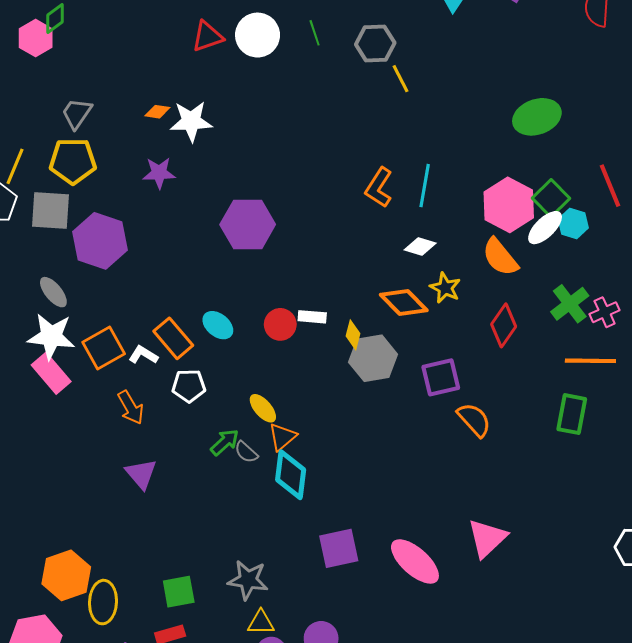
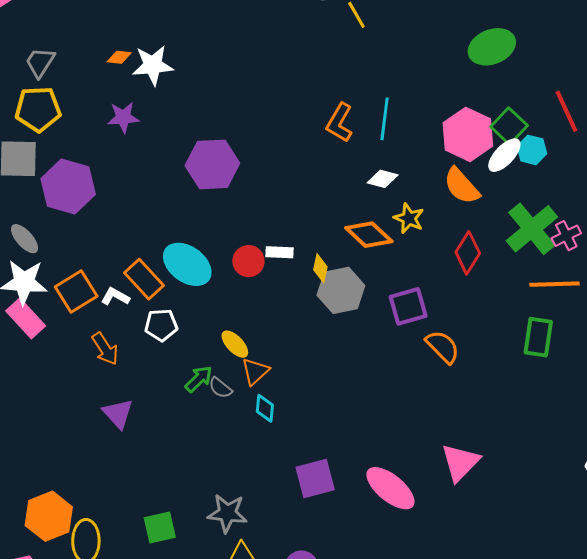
green cross: (570, 304) -> (532, 229), size x1.4
cyan ellipse: (218, 325) -> (187, 264), size x1.6
cyan diamond: (291, 475) -> (265, 408), size x0.6

